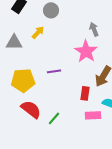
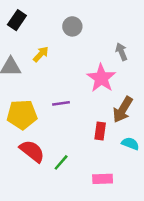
gray circle: (51, 10) -> (72, 26), moved
gray arrow: (94, 29) -> (121, 52), moved
pink rectangle: (93, 115) -> (103, 179), moved

